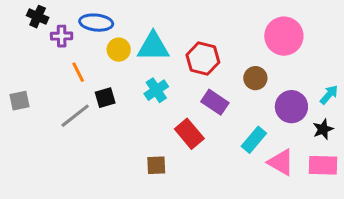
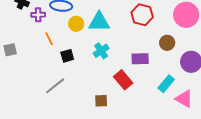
red hexagon: (203, 59) -> (142, 15), moved
gray square: (20, 101) -> (10, 50), moved
purple rectangle: (215, 102) -> (140, 59), turned -36
gray line: (75, 116) -> (55, 86), moved

